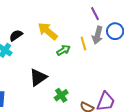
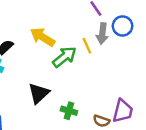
green arrow: (64, 50) -> (64, 57), size x1.5
green cross: (61, 95) -> (69, 111), turned -32

